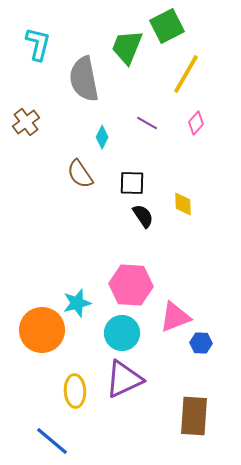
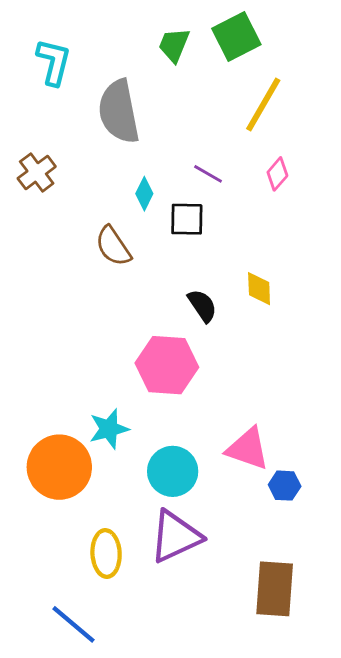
green trapezoid: (127, 47) -> (174, 45), moved, size x0.7
black square: (132, 183) -> (187, 219), moved
pink hexagon: (131, 285) -> (167, 365), moved
pink triangle: (175, 317) -> (248, 449), turned 40

